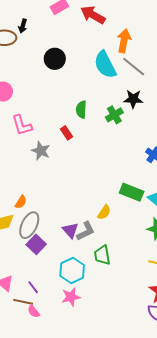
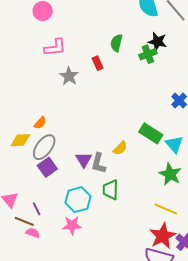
black star: (133, 99) -> (157, 42), moved
pink L-shape: (22, 125) -> (55, 47), turned -90
gray L-shape: (86, 231) -> (99, 163), turned 120
pink semicircle: (34, 311) -> (33, 233), turned 136

